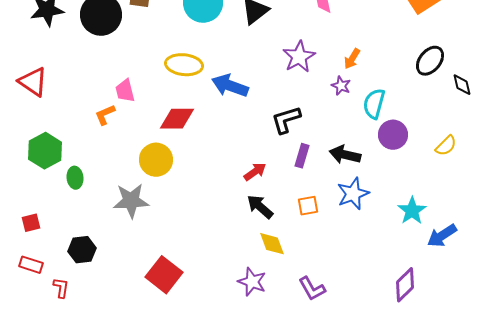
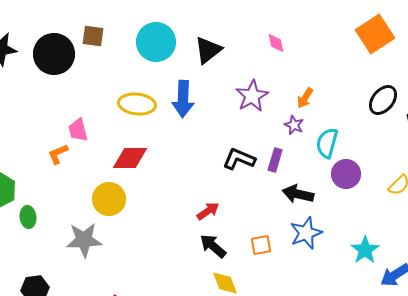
blue arrow: (230, 86) -> (183, 99), moved, turned -108
black L-shape: (286, 120) -> (239, 159), turned 40
purple rectangle: (302, 156) -> (275, 160), moved

